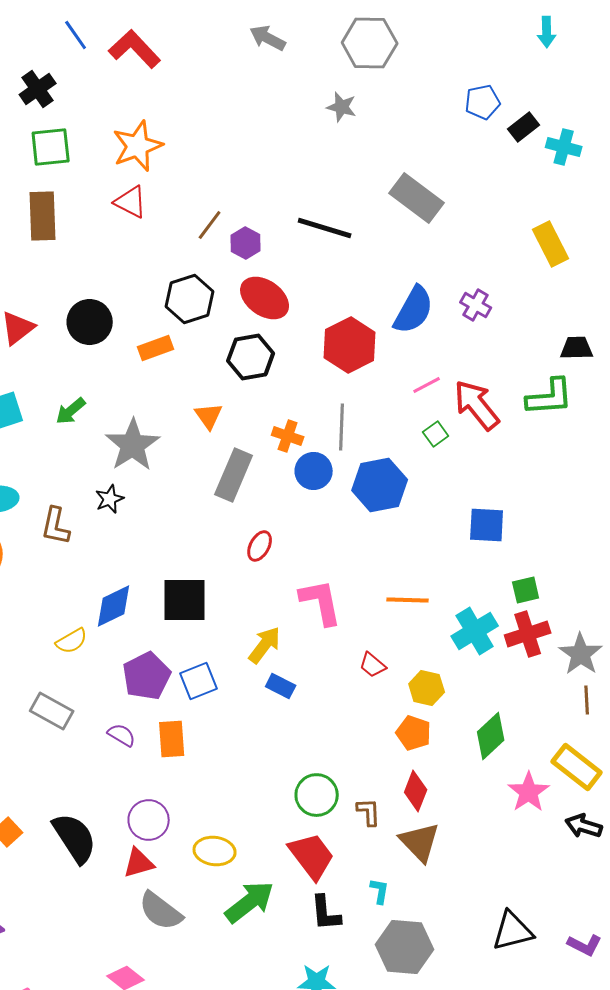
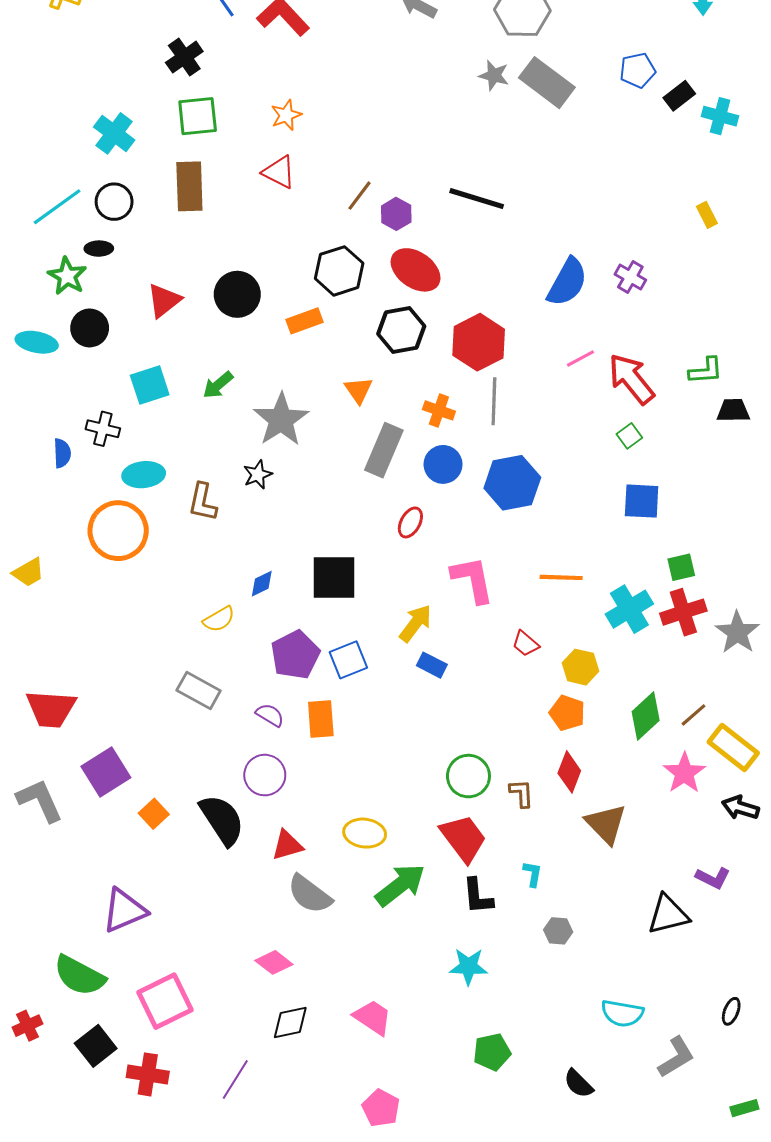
orange star: (138, 146) -> (286, 115), size x0.6
gray rectangle: (417, 198) -> (547, 83), moved
yellow rectangle: (551, 244) -> (707, 215), size x0.6
red hexagon: (350, 345) -> (479, 342), moved
black trapezoid: (577, 348) -> (733, 410), moved
green L-shape: (550, 397) -> (706, 371), size x0.7
green square: (436, 434) -> (629, 436), moved
blue circle: (314, 471) -> (443, 464), moved
blue hexagon: (380, 485) -> (512, 483), moved
blue diamond: (114, 606) -> (262, 584), size x0.6
brown line: (587, 700) -> (694, 715), moved, turned 52
purple circle: (149, 820) -> (265, 775), moved
brown triangle: (420, 842) -> (606, 824), moved
purple L-shape: (585, 945) -> (713, 878), moved
gray hexagon: (405, 947) -> (558, 931), size x0.5

